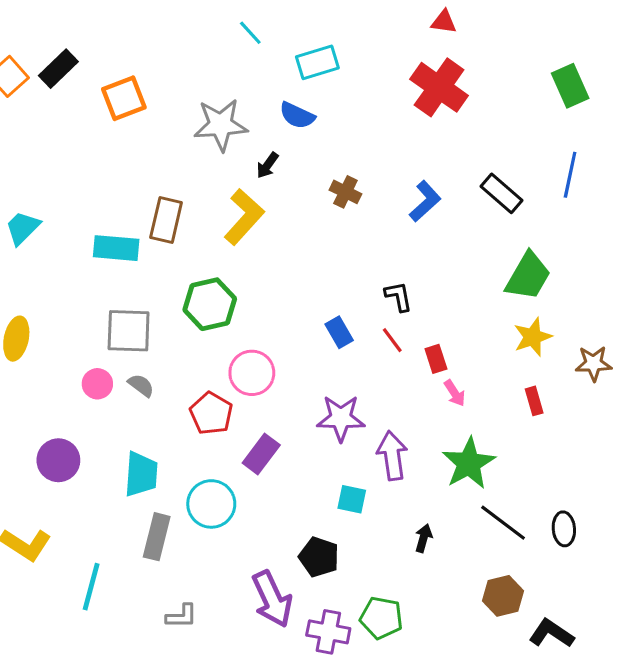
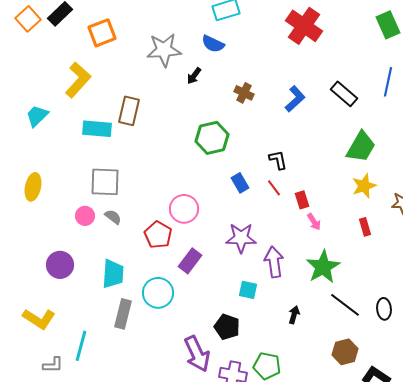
yellow L-shape: (244, 217) -> (78, 80), moved
green hexagon: (210, 304) -> (212, 138), moved
gray L-shape: (182, 616) -> (53, 365), moved

